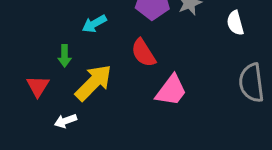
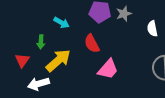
cyan arrow: (94, 24) -> (62, 23), turned -126
white arrow: (66, 121) -> (38, 84), size x1.5

